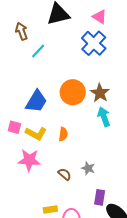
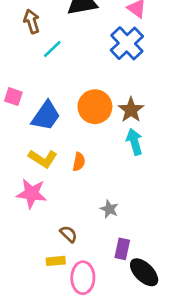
pink square: (14, 127) -> (13, 97), moved
brown semicircle: (65, 174) -> (69, 234), moved

